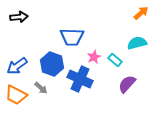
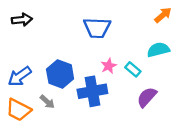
blue trapezoid: (72, 37) -> (97, 28), moved
blue cross: (80, 79) -> (92, 91), turned -35

